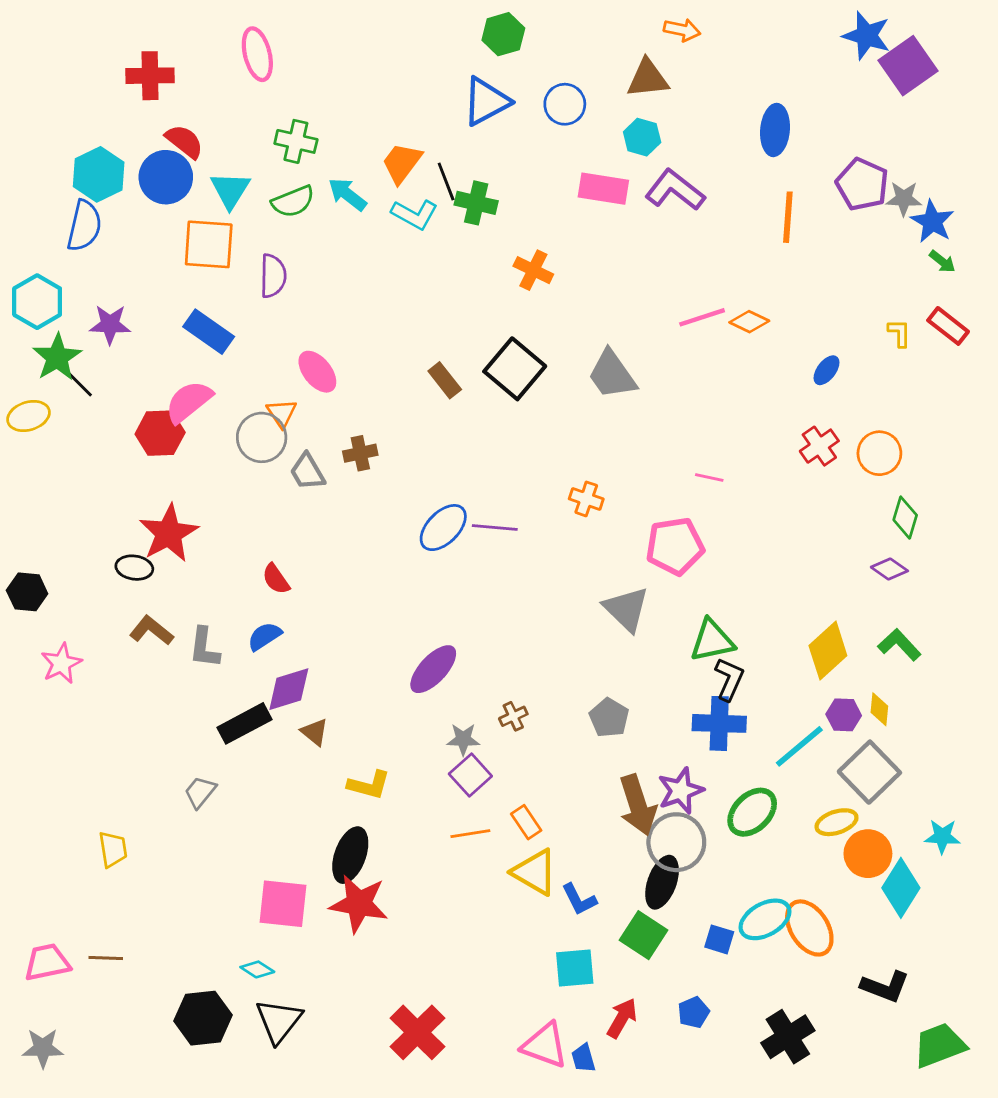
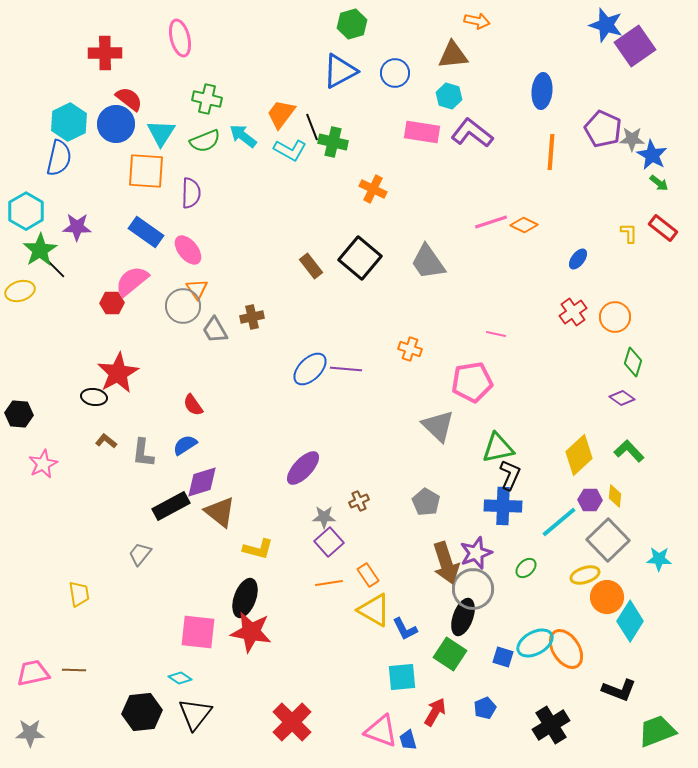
pink ellipse: (317, 372) -> (188, 250), moved
red hexagon: (160, 433) -> (112, 303), size x0.7
brown L-shape: (151, 631) -> (106, 441), size x0.7
brown triangle: (315, 732) -> (220, 512), size x1.6
green ellipse: (752, 812) -> (526, 568), size x0.6
cyan star: (942, 836) -> (659, 559), moved

